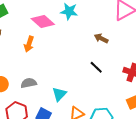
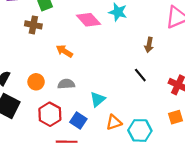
brown arrow: (101, 38) -> (149, 45), turned -112
orange arrow: (29, 44) -> (64, 51), moved, turned 98

